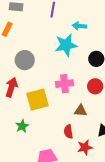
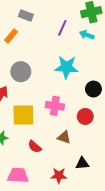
cyan arrow: (79, 26) -> (87, 35), moved
red semicircle: (68, 132) -> (35, 147), moved, turned -56

